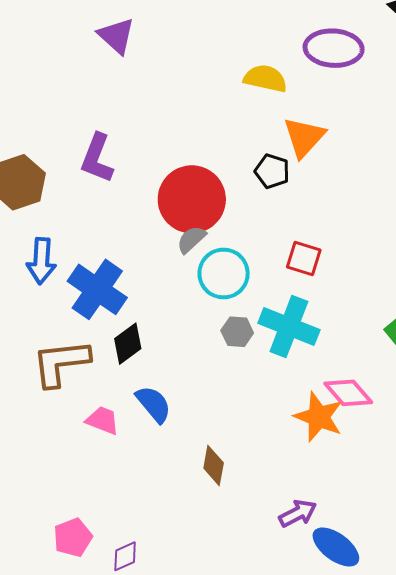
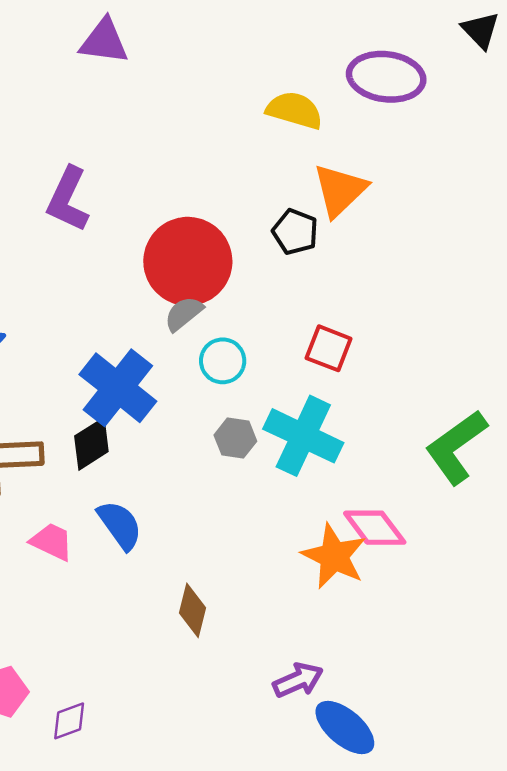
purple triangle: (116, 36) -> (104, 41), turned -39
cyan circle: (224, 274) -> (223, 361), size x0.7
blue cross: (97, 289) -> (118, 388), moved

